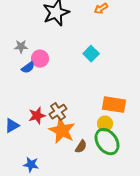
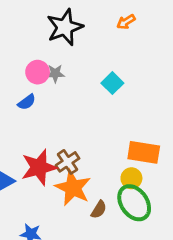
gray star: (21, 47) -> (55, 73), moved
pink circle: (40, 59) -> (38, 72), moved
red star: (37, 116) -> (39, 167), size x1.5

